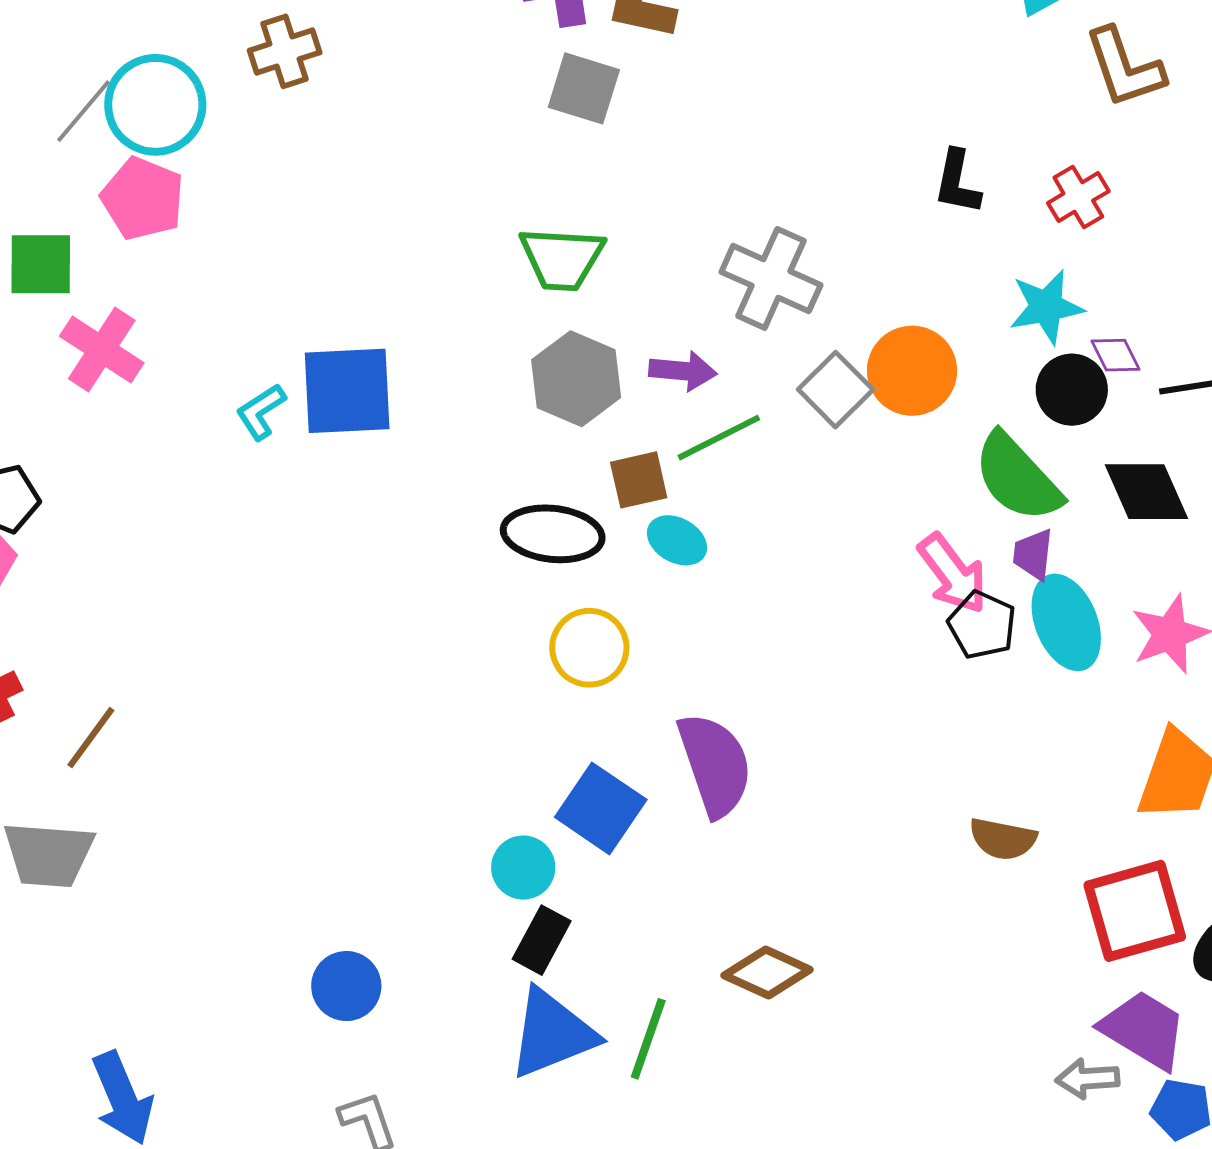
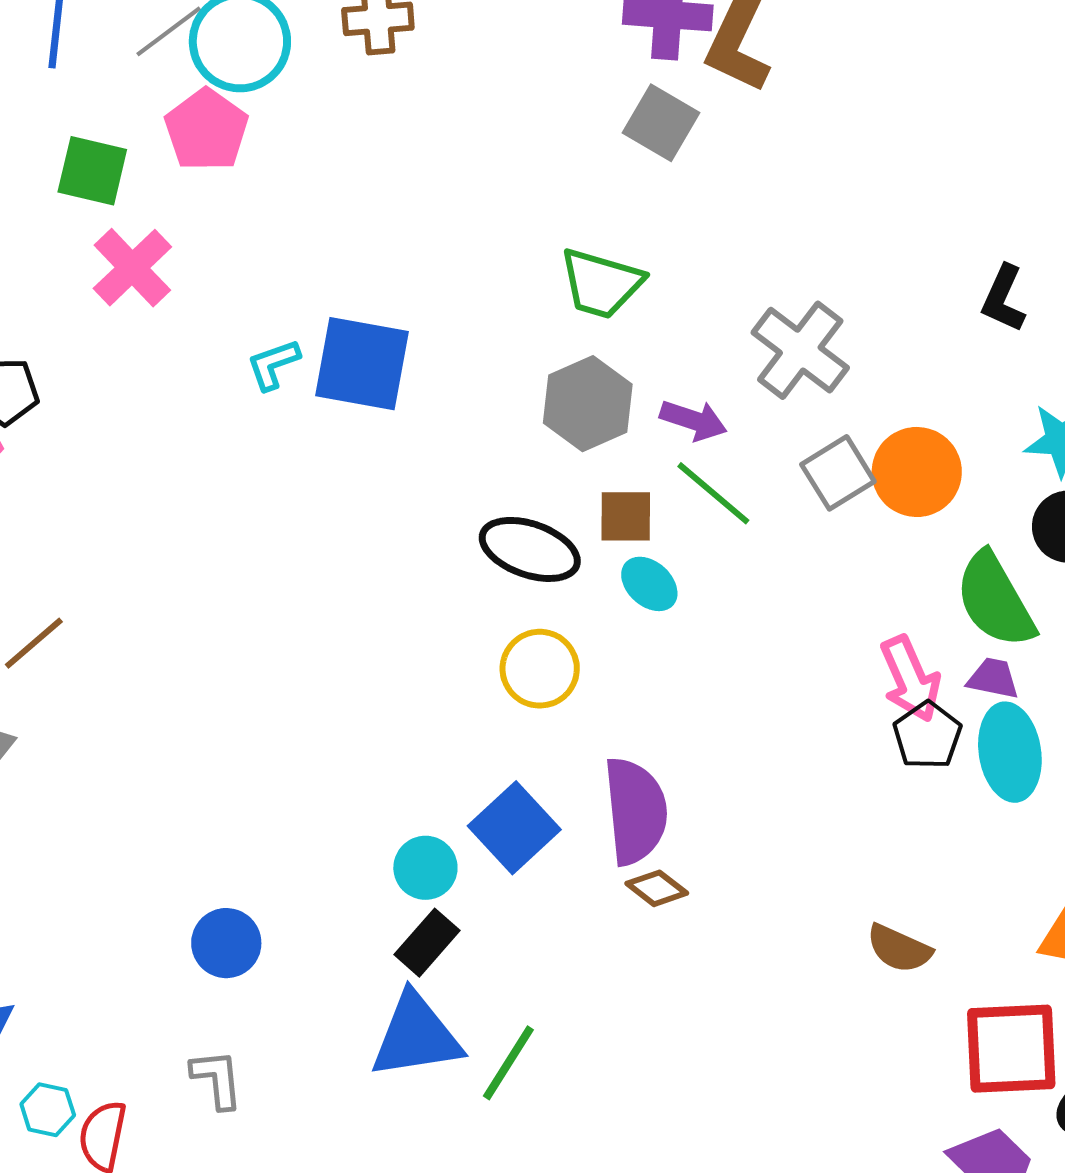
green line: (719, 438) -> (713, 493), turned 54
purple trapezoid: (1033, 554) -> (993, 678), turned 82
brown diamond: (767, 972) -> (657, 888), moved, size x0.7

